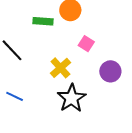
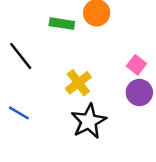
pink square: (86, 44) -> (136, 65), moved

